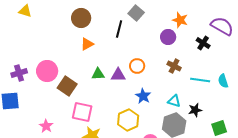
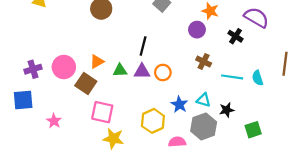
black line: (119, 29) -> (143, 46), moved
orange triangle: (87, 44) -> (97, 61), moved
orange circle: (137, 66) -> (163, 73), moved
blue star: (143, 96) -> (179, 104), moved
pink star: (46, 126) -> (54, 121), moved

